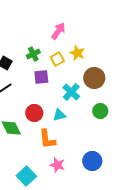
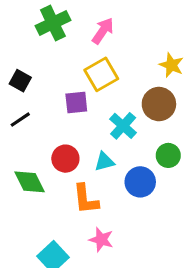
yellow star: (77, 53) -> (171, 65), moved
green cross: (33, 54) -> (53, 23), moved, size x1.5
yellow square: (57, 59) -> (101, 74), size x1.5
blue circle: (92, 161) -> (140, 182), moved

